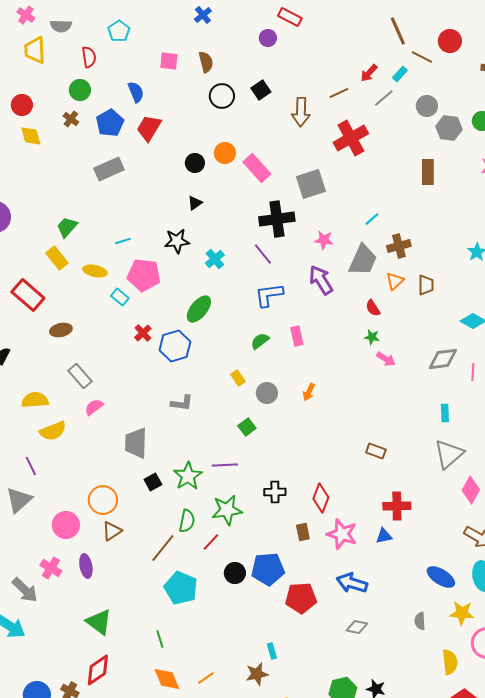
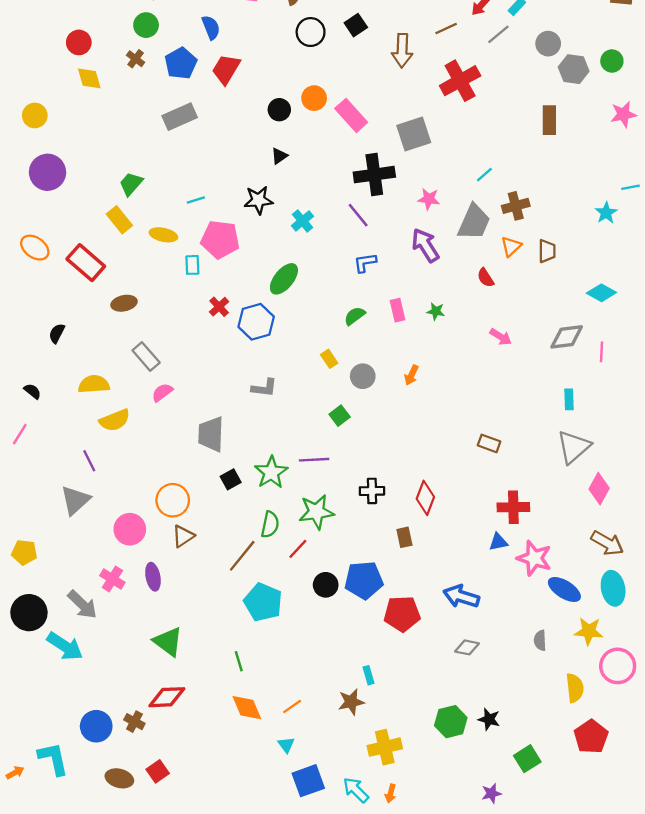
blue L-shape: (269, 295) -> (365, 263), size x0.7
cyan rectangle: (120, 297) -> (192, 265), turned 48
green star: (372, 337) -> (436, 311), moved
pink star: (342, 534) -> (534, 558), moved
red diamond: (98, 670) -> (167, 697), turned 32

